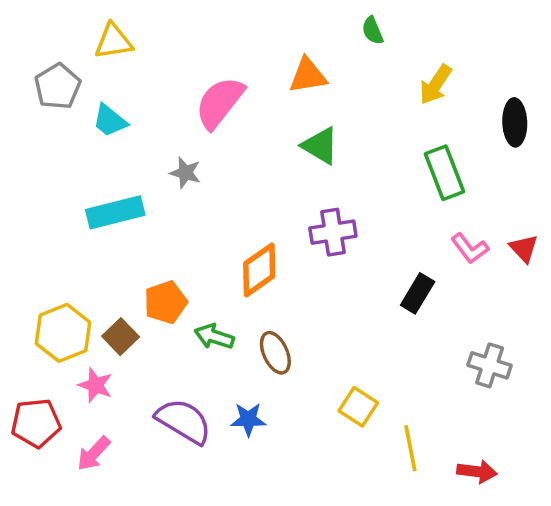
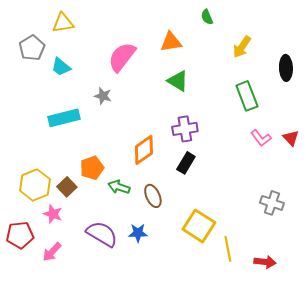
black rectangle: (418, 293) -> (186, 163), moved
yellow square: (358, 407) -> (199, 226), size x1.5

